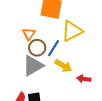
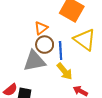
yellow triangle: (72, 31) -> (85, 40), turned 45
blue line: (53, 48) -> (61, 50), turned -54

